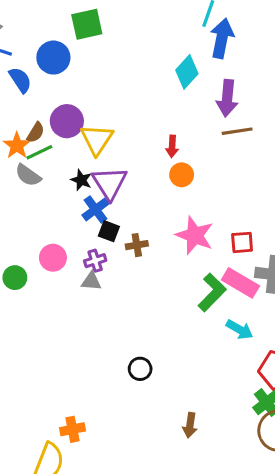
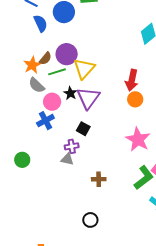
red arrow: (172, 146) -> (132, 80), size x1.5
green line: (39, 152) -> (57, 72), moved
blue cross: (96, 209) -> (45, 121), moved
brown cross: (137, 245) -> (99, 179), moved
pink circle: (53, 258) -> (52, 102), moved
green circle: (15, 278) -> (22, 160), moved

